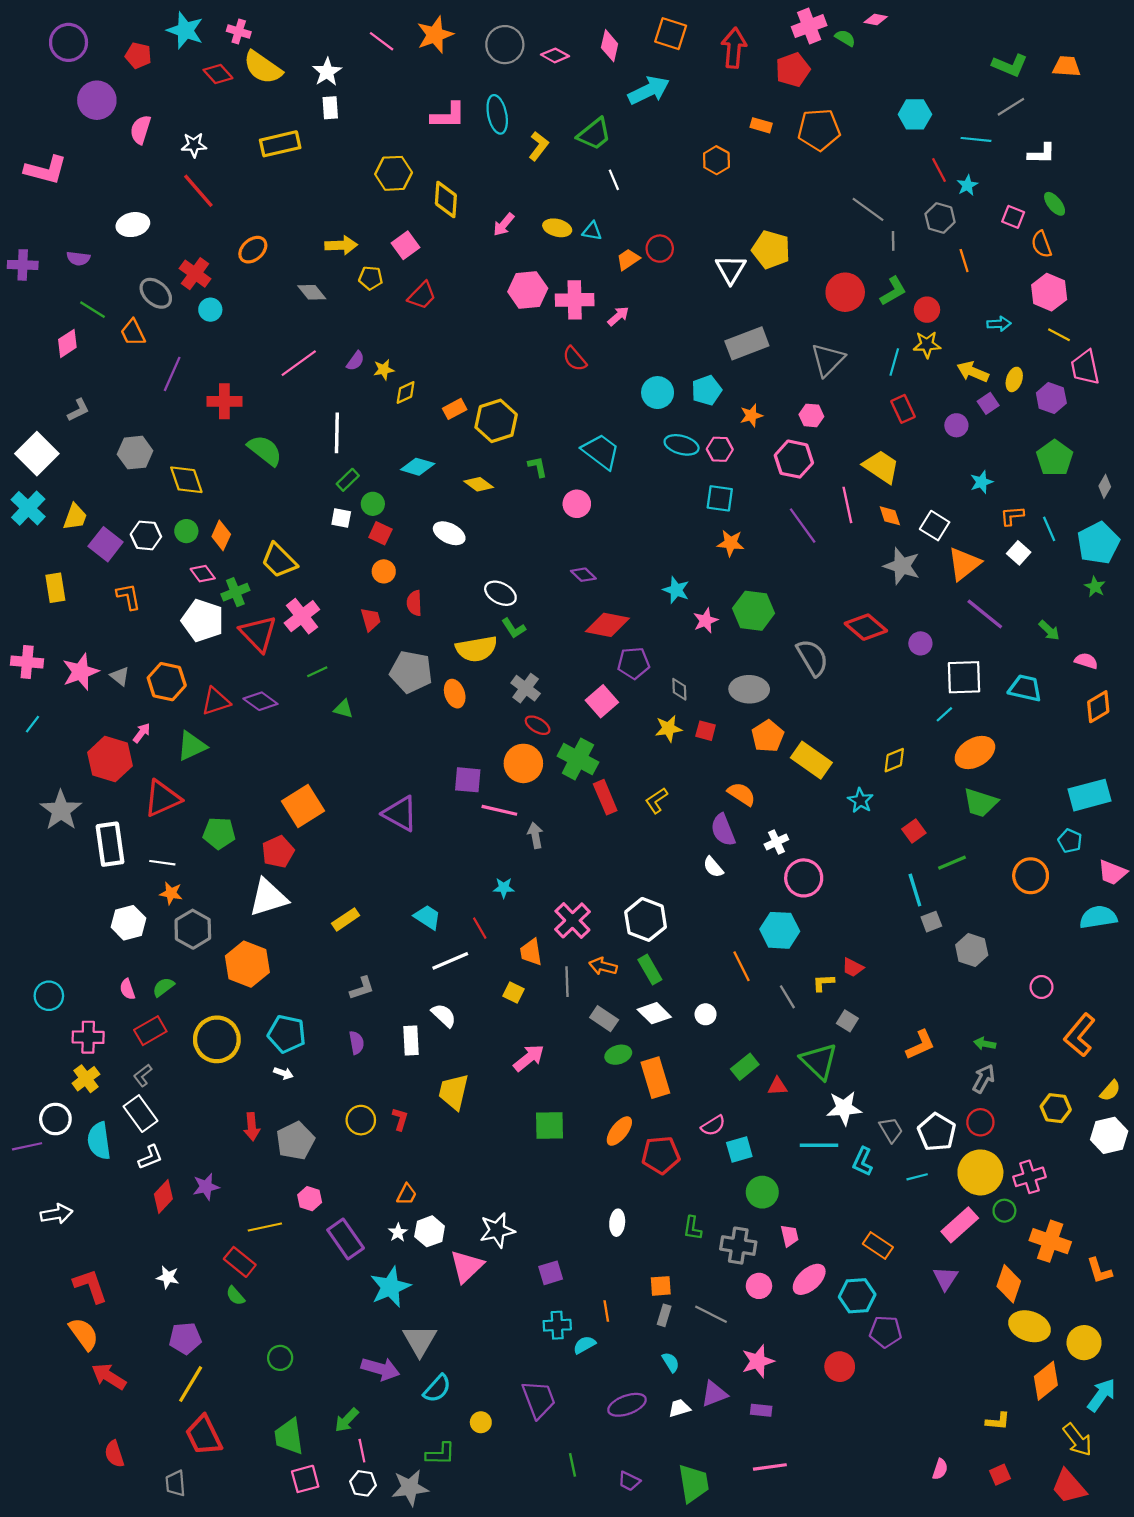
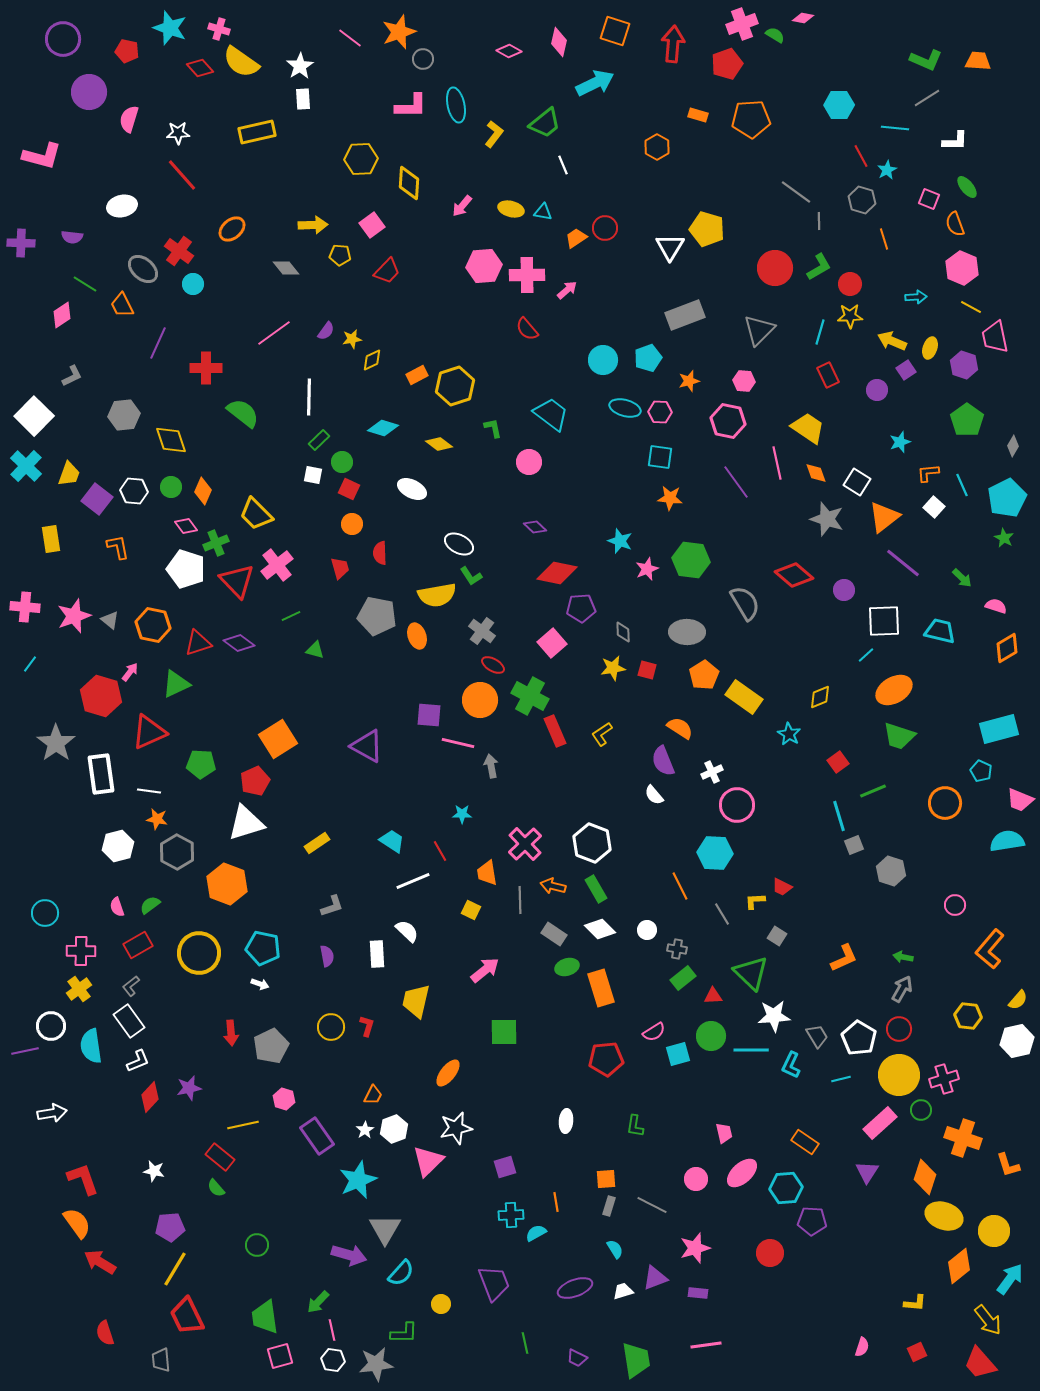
gray circle: (505, 45) -> (423, 59), moved, size x0.6
orange ellipse: (619, 1131) -> (448, 1073), moved
green circle: (762, 1192) -> (711, 1036), moved
gray cross: (738, 1246) -> (677, 949), moved, size x0.6

